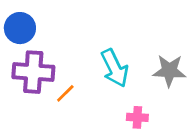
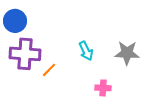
cyan arrow: (115, 68) -> (86, 51), size x0.7

